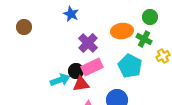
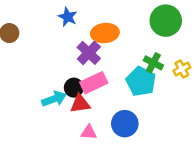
green circle: (150, 17) -> (166, 21), size x1.6
orange ellipse: (122, 31) -> (105, 33), moved
green cross: (144, 39) -> (153, 63), moved

